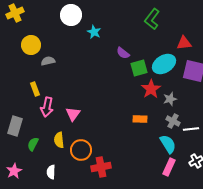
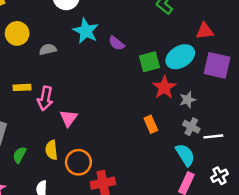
cyan star: (94, 32) -> (86, 31), moved, size x1.5
purple semicircle: (123, 53) -> (116, 43), moved
gray semicircle: (48, 61) -> (48, 49), moved
yellow rectangle: (35, 89) -> (22, 87), turned -72
pink arrow: (47, 107) -> (45, 98), moved
orange rectangle: (140, 119) -> (151, 124), turned 64

